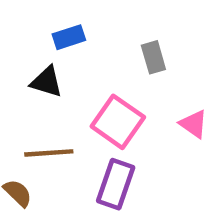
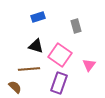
black triangle: (47, 82) -> (36, 46), moved
pink triangle: (193, 124) -> (89, 65), moved, turned 32

